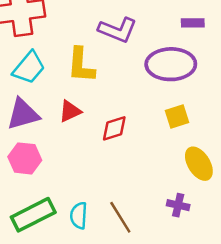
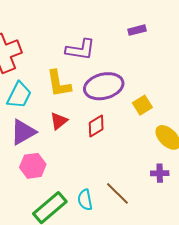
purple ellipse: (171, 64) -> (104, 86), moved

